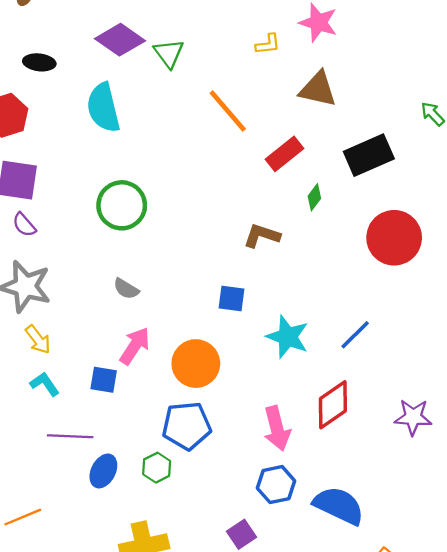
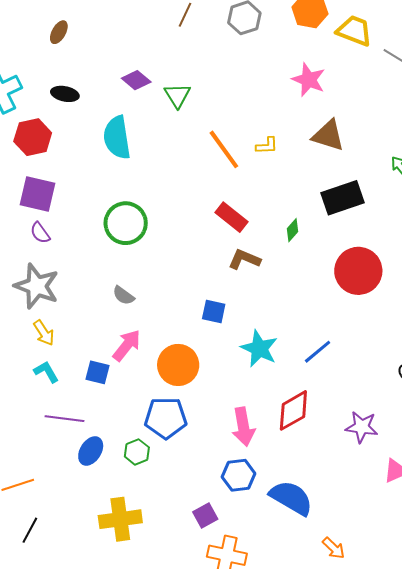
purple diamond: (120, 40) -> (136, 80), size x0.7
yellow L-shape: (268, 44) -> (267, 146), moved
brown triangle: (318, 89) -> (328, 136), moved
red rectangle: (284, 154) -> (231, 217), moved, turned 72

